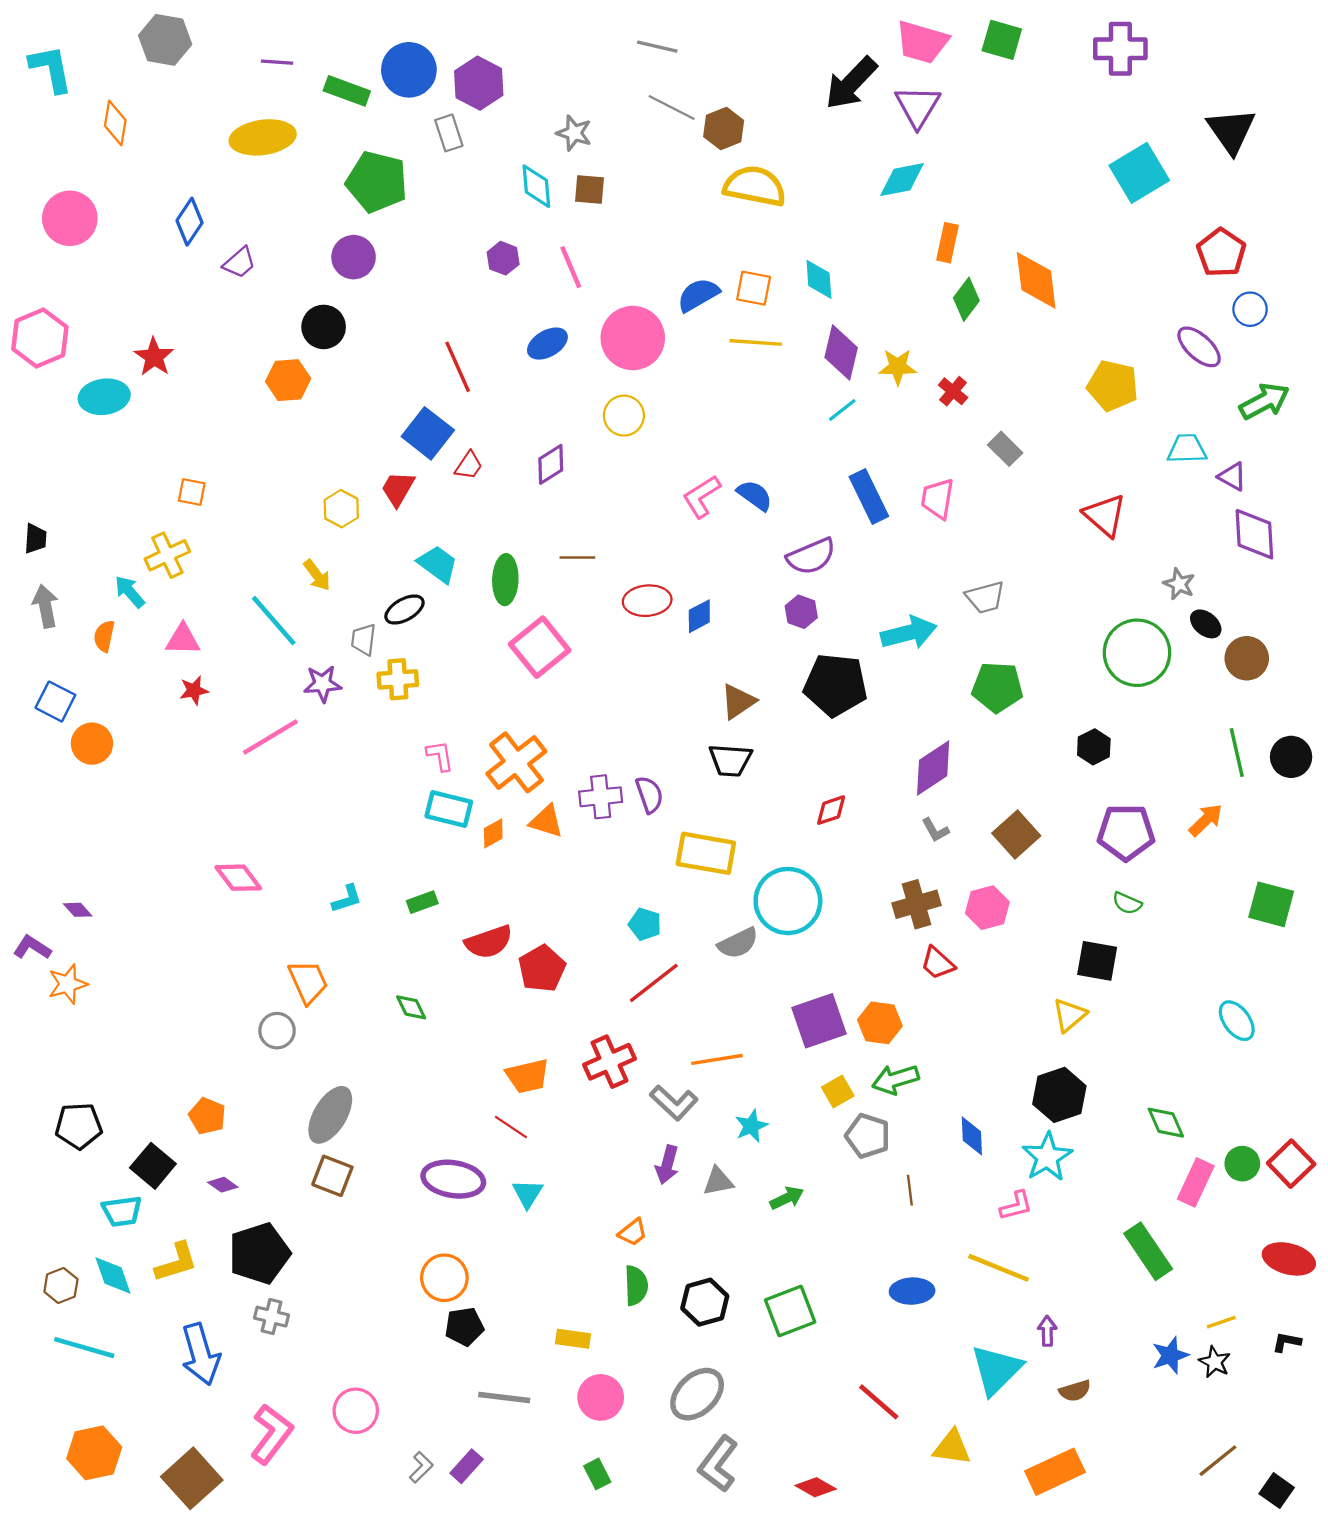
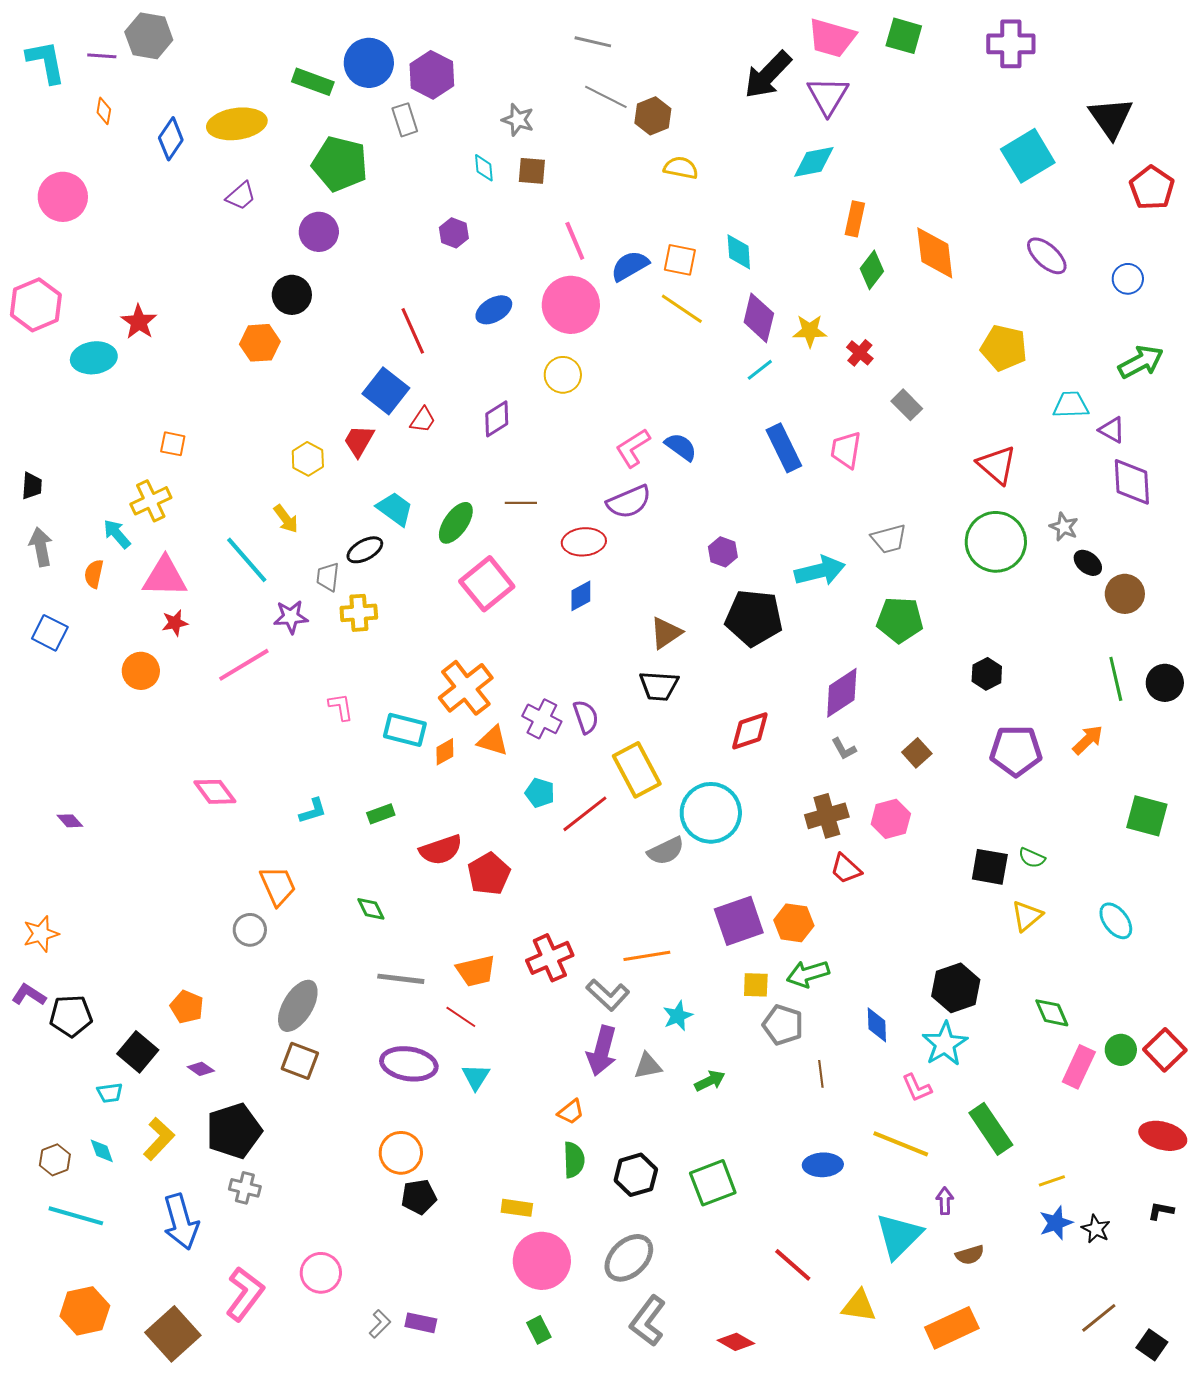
purple line: (277, 62) -> (102, 56), moved
orange diamond: (115, 123) -> (104, 111), size x0.7
cyan diamond: (536, 186) -> (484, 168), size x0.7
yellow semicircle: (755, 186) -> (681, 168), size x0.6
blue diamond: (190, 222) -> (171, 139), moved
red pentagon: (1221, 253) -> (1152, 188), moved
purple trapezoid: (239, 263) -> (241, 196), moved
pink line: (571, 267) -> (575, 241), moved
yellow line: (756, 342) -> (682, 309), turned 30
purple ellipse: (1199, 347) -> (1047, 256), moved
purple semicircle: (811, 556) -> (629, 502), moved
green ellipse: (505, 580) -> (456, 523), turned 33
blue diamond: (699, 616) -> (581, 596), moved
pink triangle: (183, 639) -> (165, 577), size x1.4
green circle: (1137, 653) -> (996, 542), moved
orange circle: (92, 744) -> (141, 671), moved
pink L-shape: (440, 756) -> (341, 707), moved
purple cross: (601, 797) -> (542, 719), turned 33
red diamond: (831, 810) -> (750, 731), size x1.4
brown square: (1016, 834) -> (917, 753), size x0.7
yellow rectangle: (706, 853) -> (637, 770), turned 52
green semicircle: (1127, 903) -> (1032, 858), moved
cyan pentagon: (645, 924) -> (540, 793), moved
purple L-shape: (32, 948) -> (29, 995), moved
red line: (654, 983) -> (585, 814), moved
orange star: (68, 984) -> (41, 934), moved
yellow triangle: (1069, 1015) -> (1027, 916), moved
yellow square: (838, 1092) -> (756, 985), turned 32
purple arrow: (667, 1165) -> (602, 1051), size x1.4
pink L-shape: (1016, 1206) -> (917, 1088), turned 80
cyan trapezoid: (122, 1211) -> (110, 1093), size x0.7
green rectangle: (1148, 1251) -> (991, 1129), moved
yellow L-shape: (176, 1262) -> (159, 1139), turned -30
cyan diamond: (113, 1276) -> (102, 1151), size x0.7
yellow line: (1221, 1322) -> (1052, 1181), moved
gray line: (504, 1397) -> (401, 979), moved
pink circle: (601, 1397) -> (542, 1261), size x1.4
purple rectangle: (467, 1466) -> (421, 1323), turned 60

